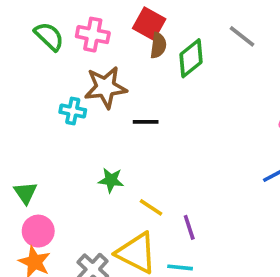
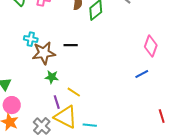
brown star: (106, 87) -> (44, 53), moved
purple line: (189, 227) -> (57, 102), moved

